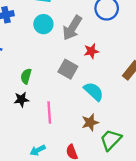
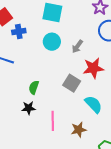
gray arrow: (72, 28) -> (77, 46), size x0.6
red star: (91, 51) -> (93, 68), size x1.5
brown star: (90, 122) -> (79, 130), moved

